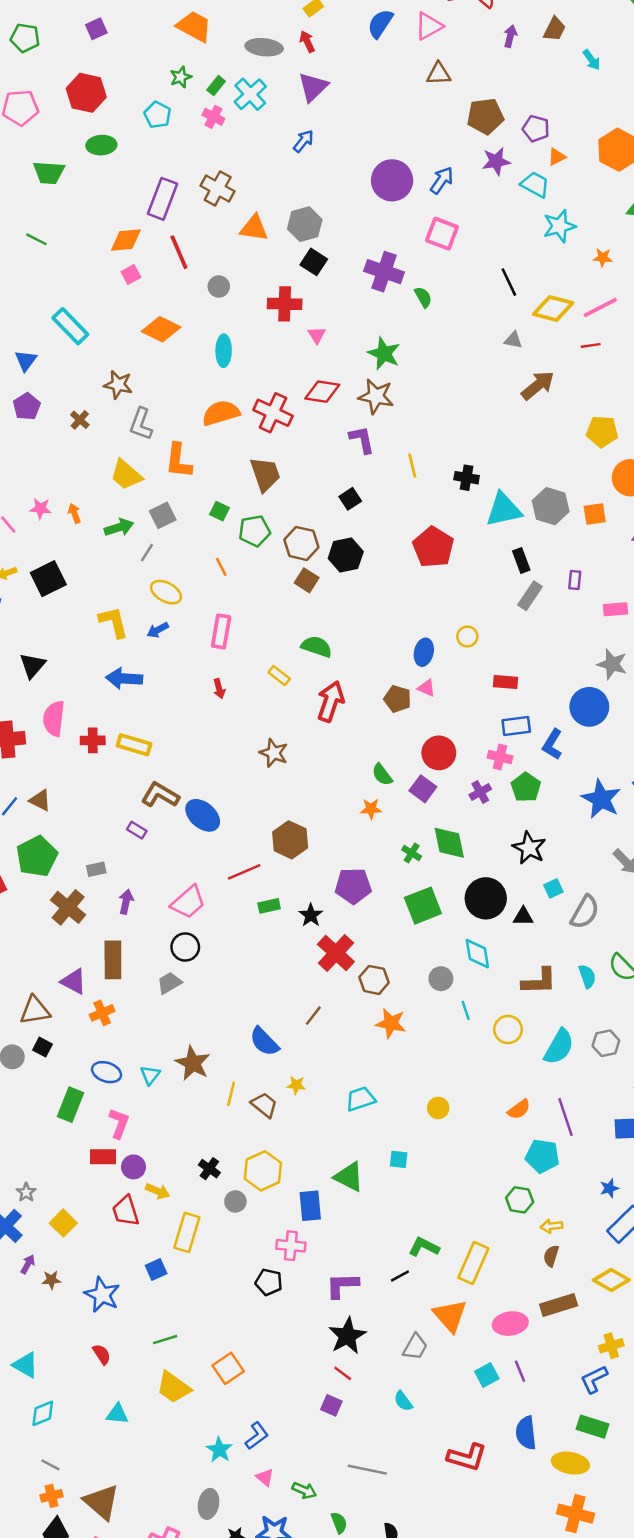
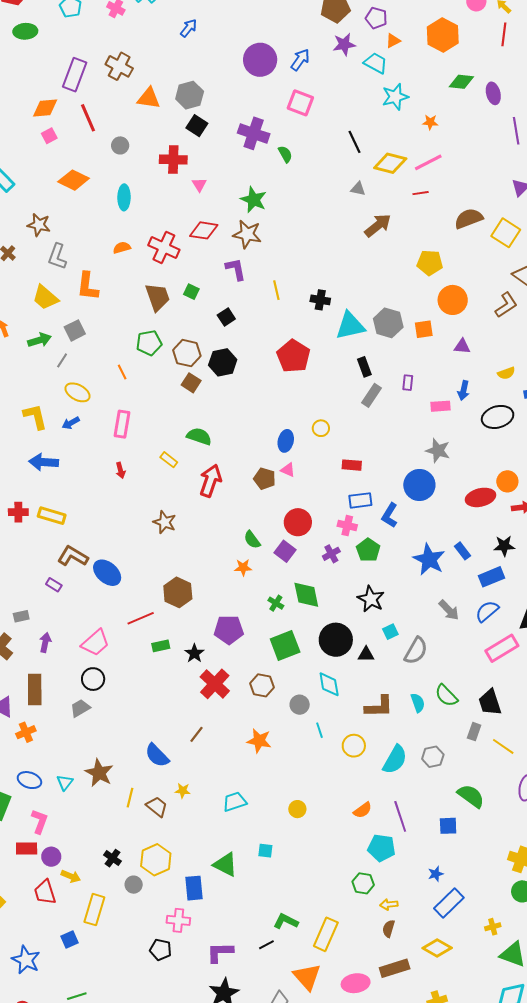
orange semicircle: (221, 413) -> (122, 248), size x0.6
green square: (220, 511) -> (191, 292), moved
brown hexagon: (374, 980) -> (262, 685), moved

